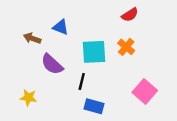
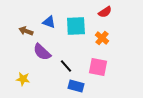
cyan square: (94, 52) -> (76, 26), moved
black line: (82, 82) -> (66, 66), turned -56
pink square: (145, 91) -> (98, 67), moved, turned -30

